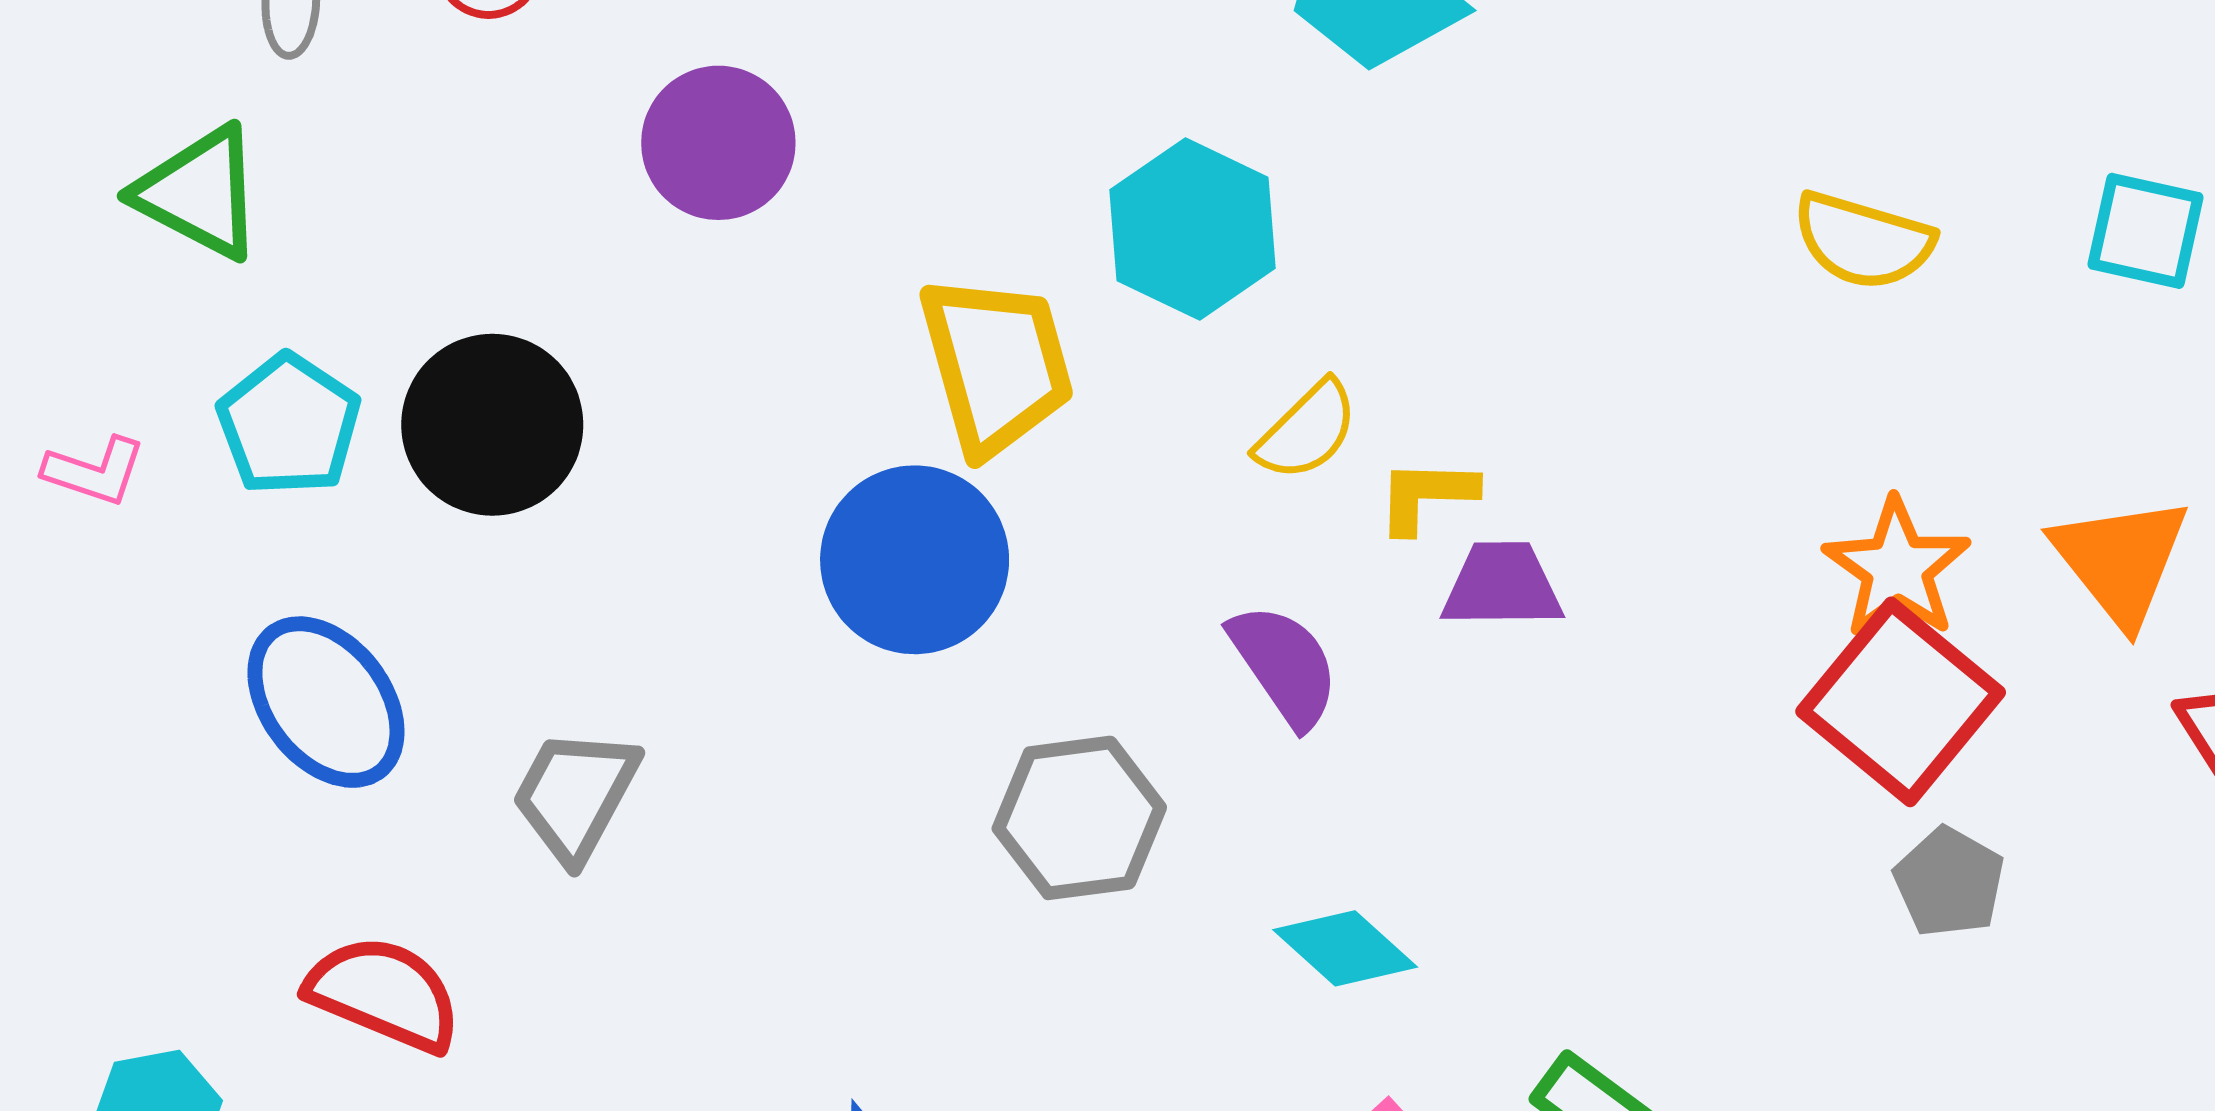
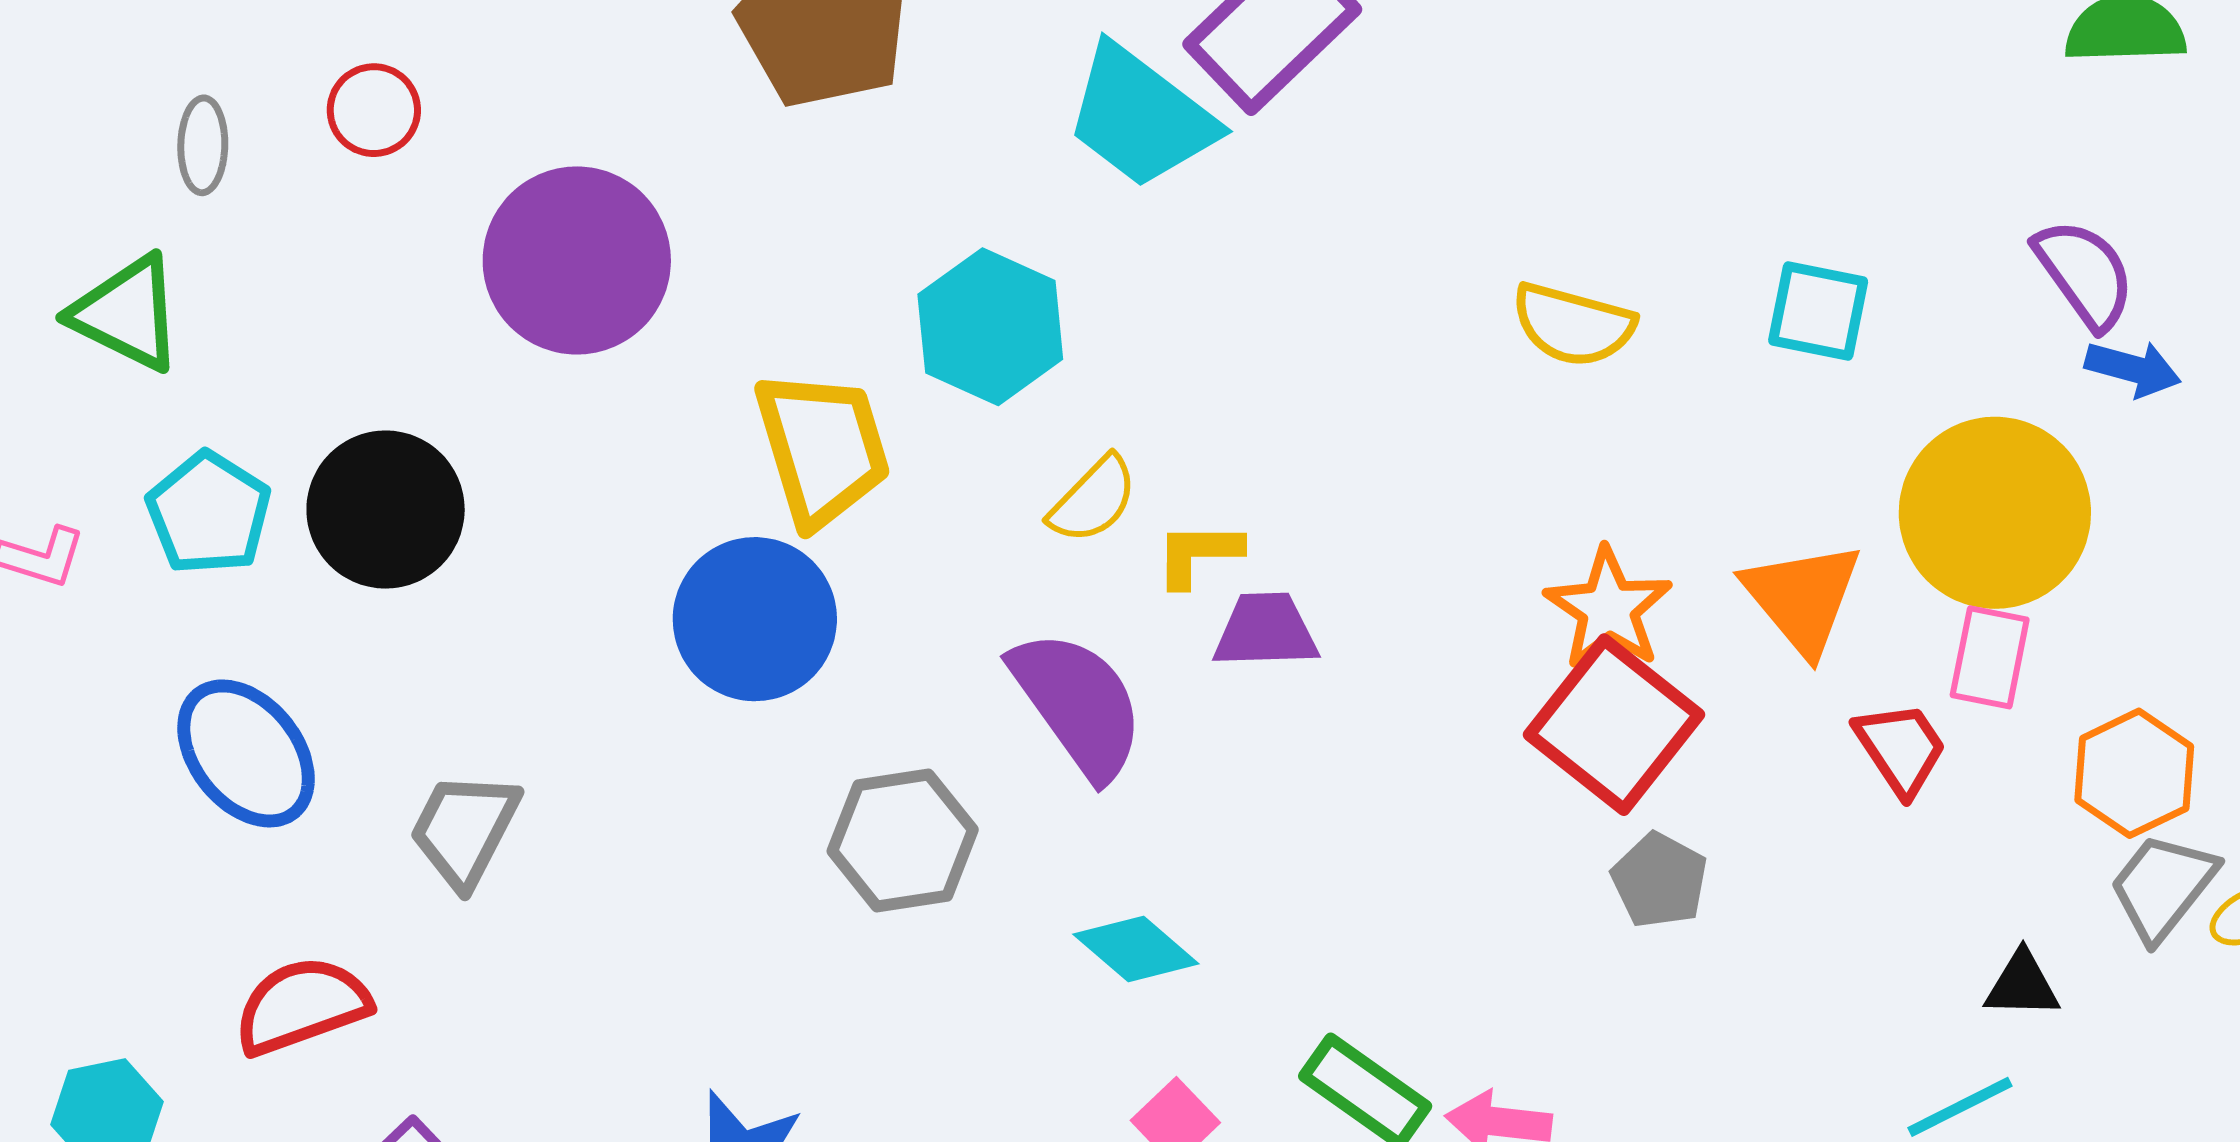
purple circle: (718, 143) -> (577, 260), size x1.4
purple semicircle: (1284, 665) -> (1078, 704), size x1.4
red semicircle: (384, 994) -> (302, 1006), turned -41

